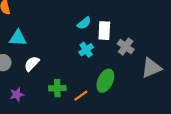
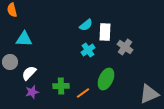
white semicircle: (32, 64) -> (29, 73), moved
gray triangle: (151, 68) -> (149, 94), moved
purple star: (17, 95) -> (32, 92), moved

